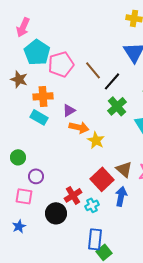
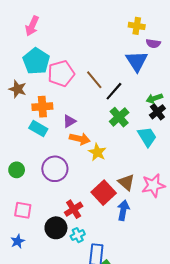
pink arrow: (23, 27) -> (32, 26), moved
purple circle: (36, 176) -> (55, 169), moved, size x1.6
cyan cross: (92, 205) -> (78, 235), moved

